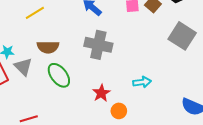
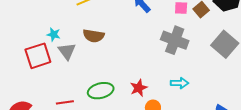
gray cross: (98, 45) -> (175, 40), moved
green ellipse: (59, 75) -> (101, 91), moved, turned -75

